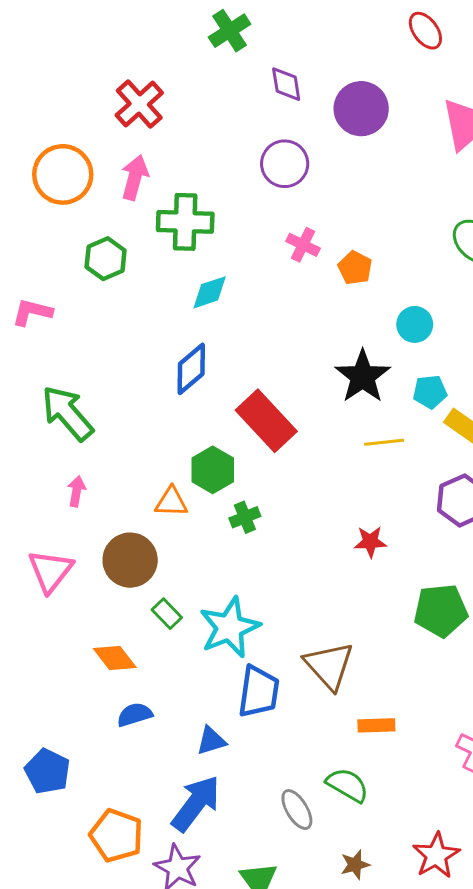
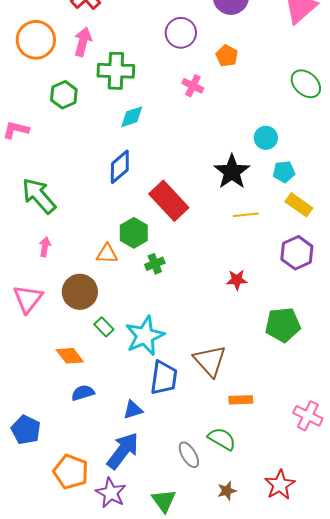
orange pentagon: (355, 268) -> (227, 56), moved
cyan pentagon: (430, 392) -> (284, 172), moved

